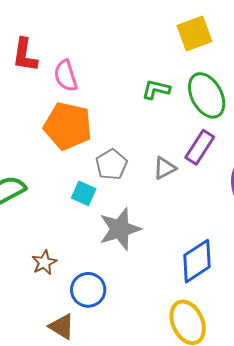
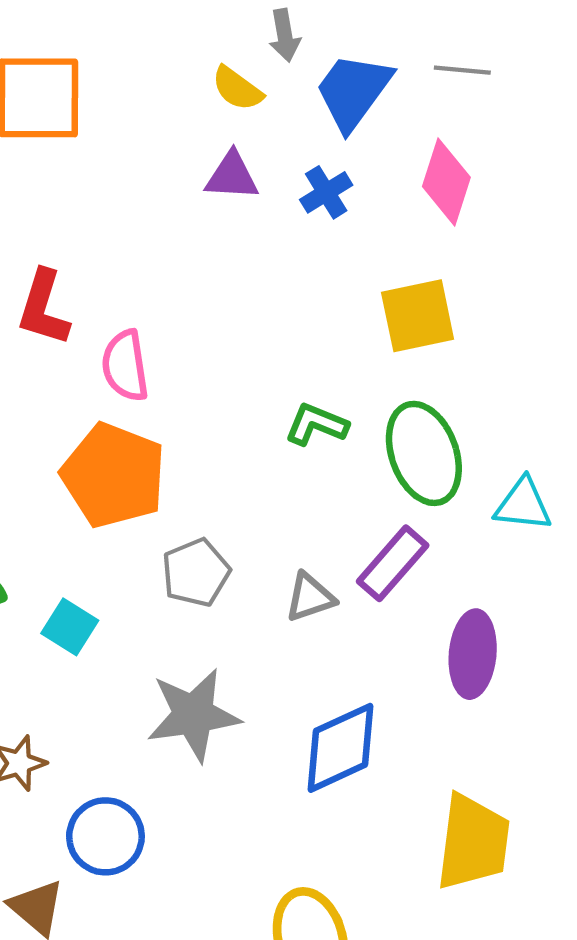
cyan square: (84, 193) -> (70, 627), moved
blue diamond: (197, 261) -> (341, 748), moved

